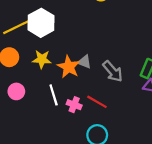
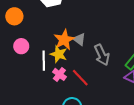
yellow star: (42, 59) -> (59, 54), moved
pink circle: (16, 91) -> (21, 46), moved

